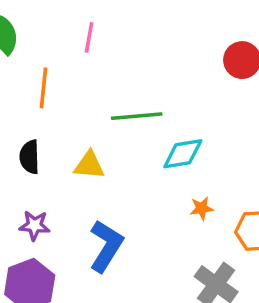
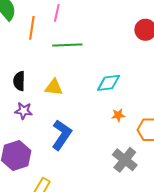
orange line: (43, 88) -> (32, 28), moved
green line: (137, 116) -> (67, 45), moved
purple star: (34, 225) -> (24, 111), moved

